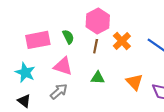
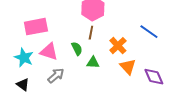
green semicircle: (68, 37) -> (77, 49), moved
orange cross: (122, 41) -> (118, 46), moved
pink triangle: (63, 66) -> (49, 52), moved

